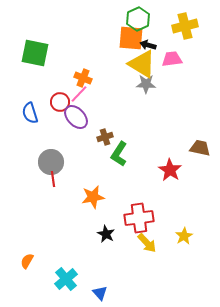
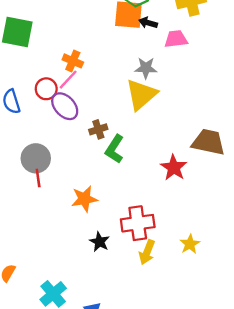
yellow triangle: (142, 64) -> (141, 95), moved, turned 48
brown trapezoid: (200, 148) -> (208, 142), size x1.4
yellow arrow: (147, 243) -> (147, 252), turned 65

